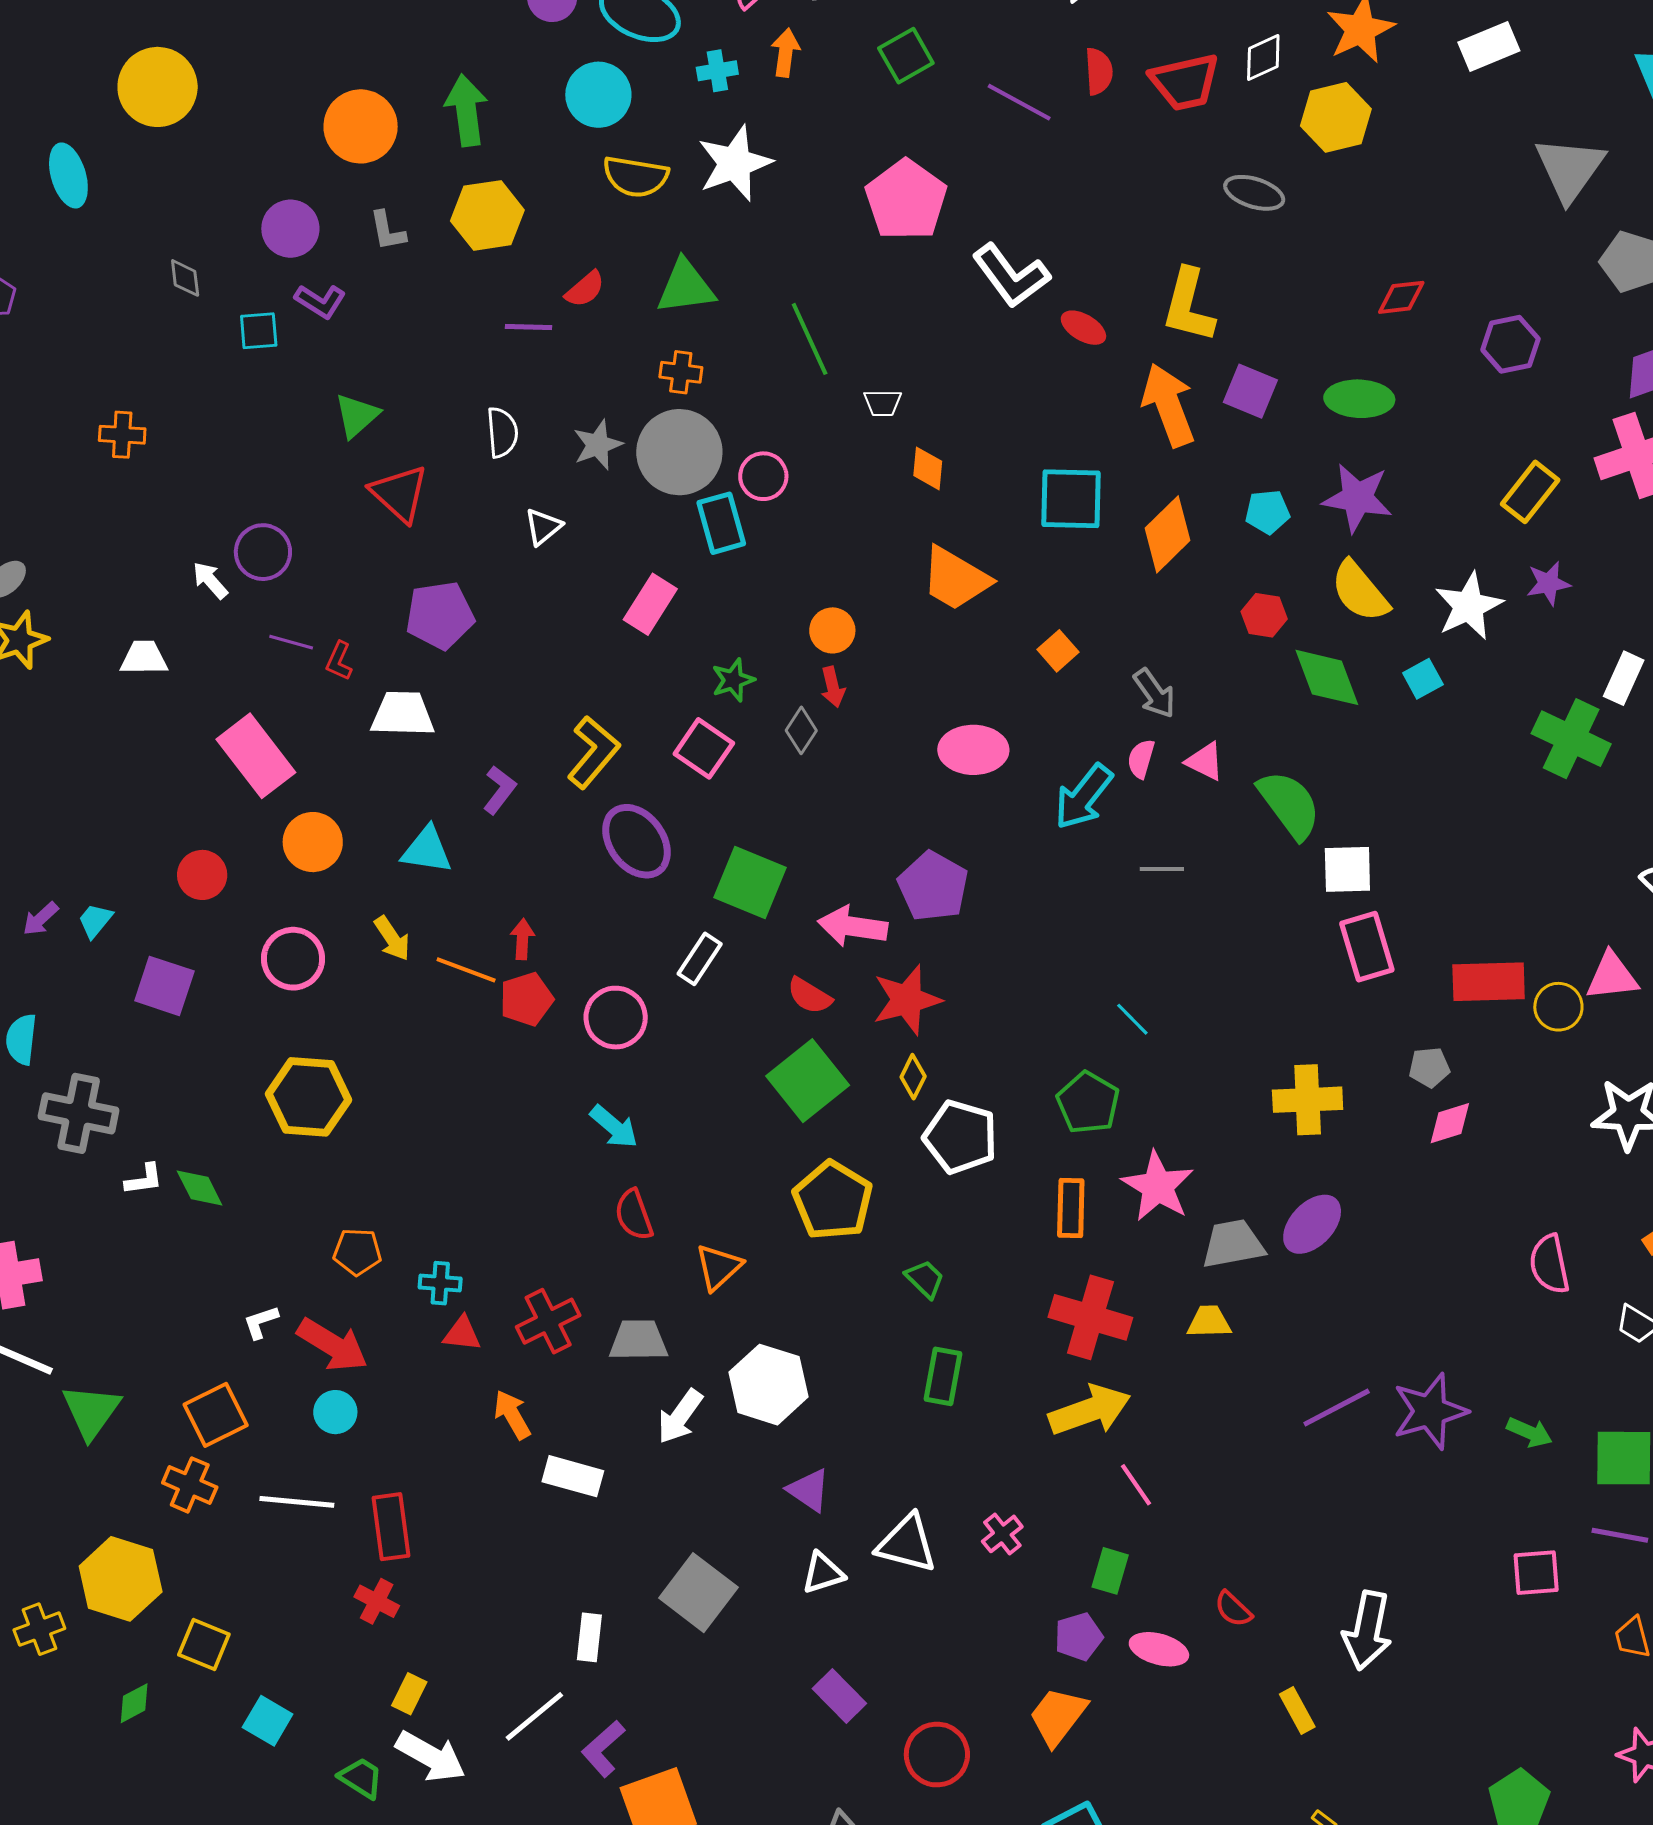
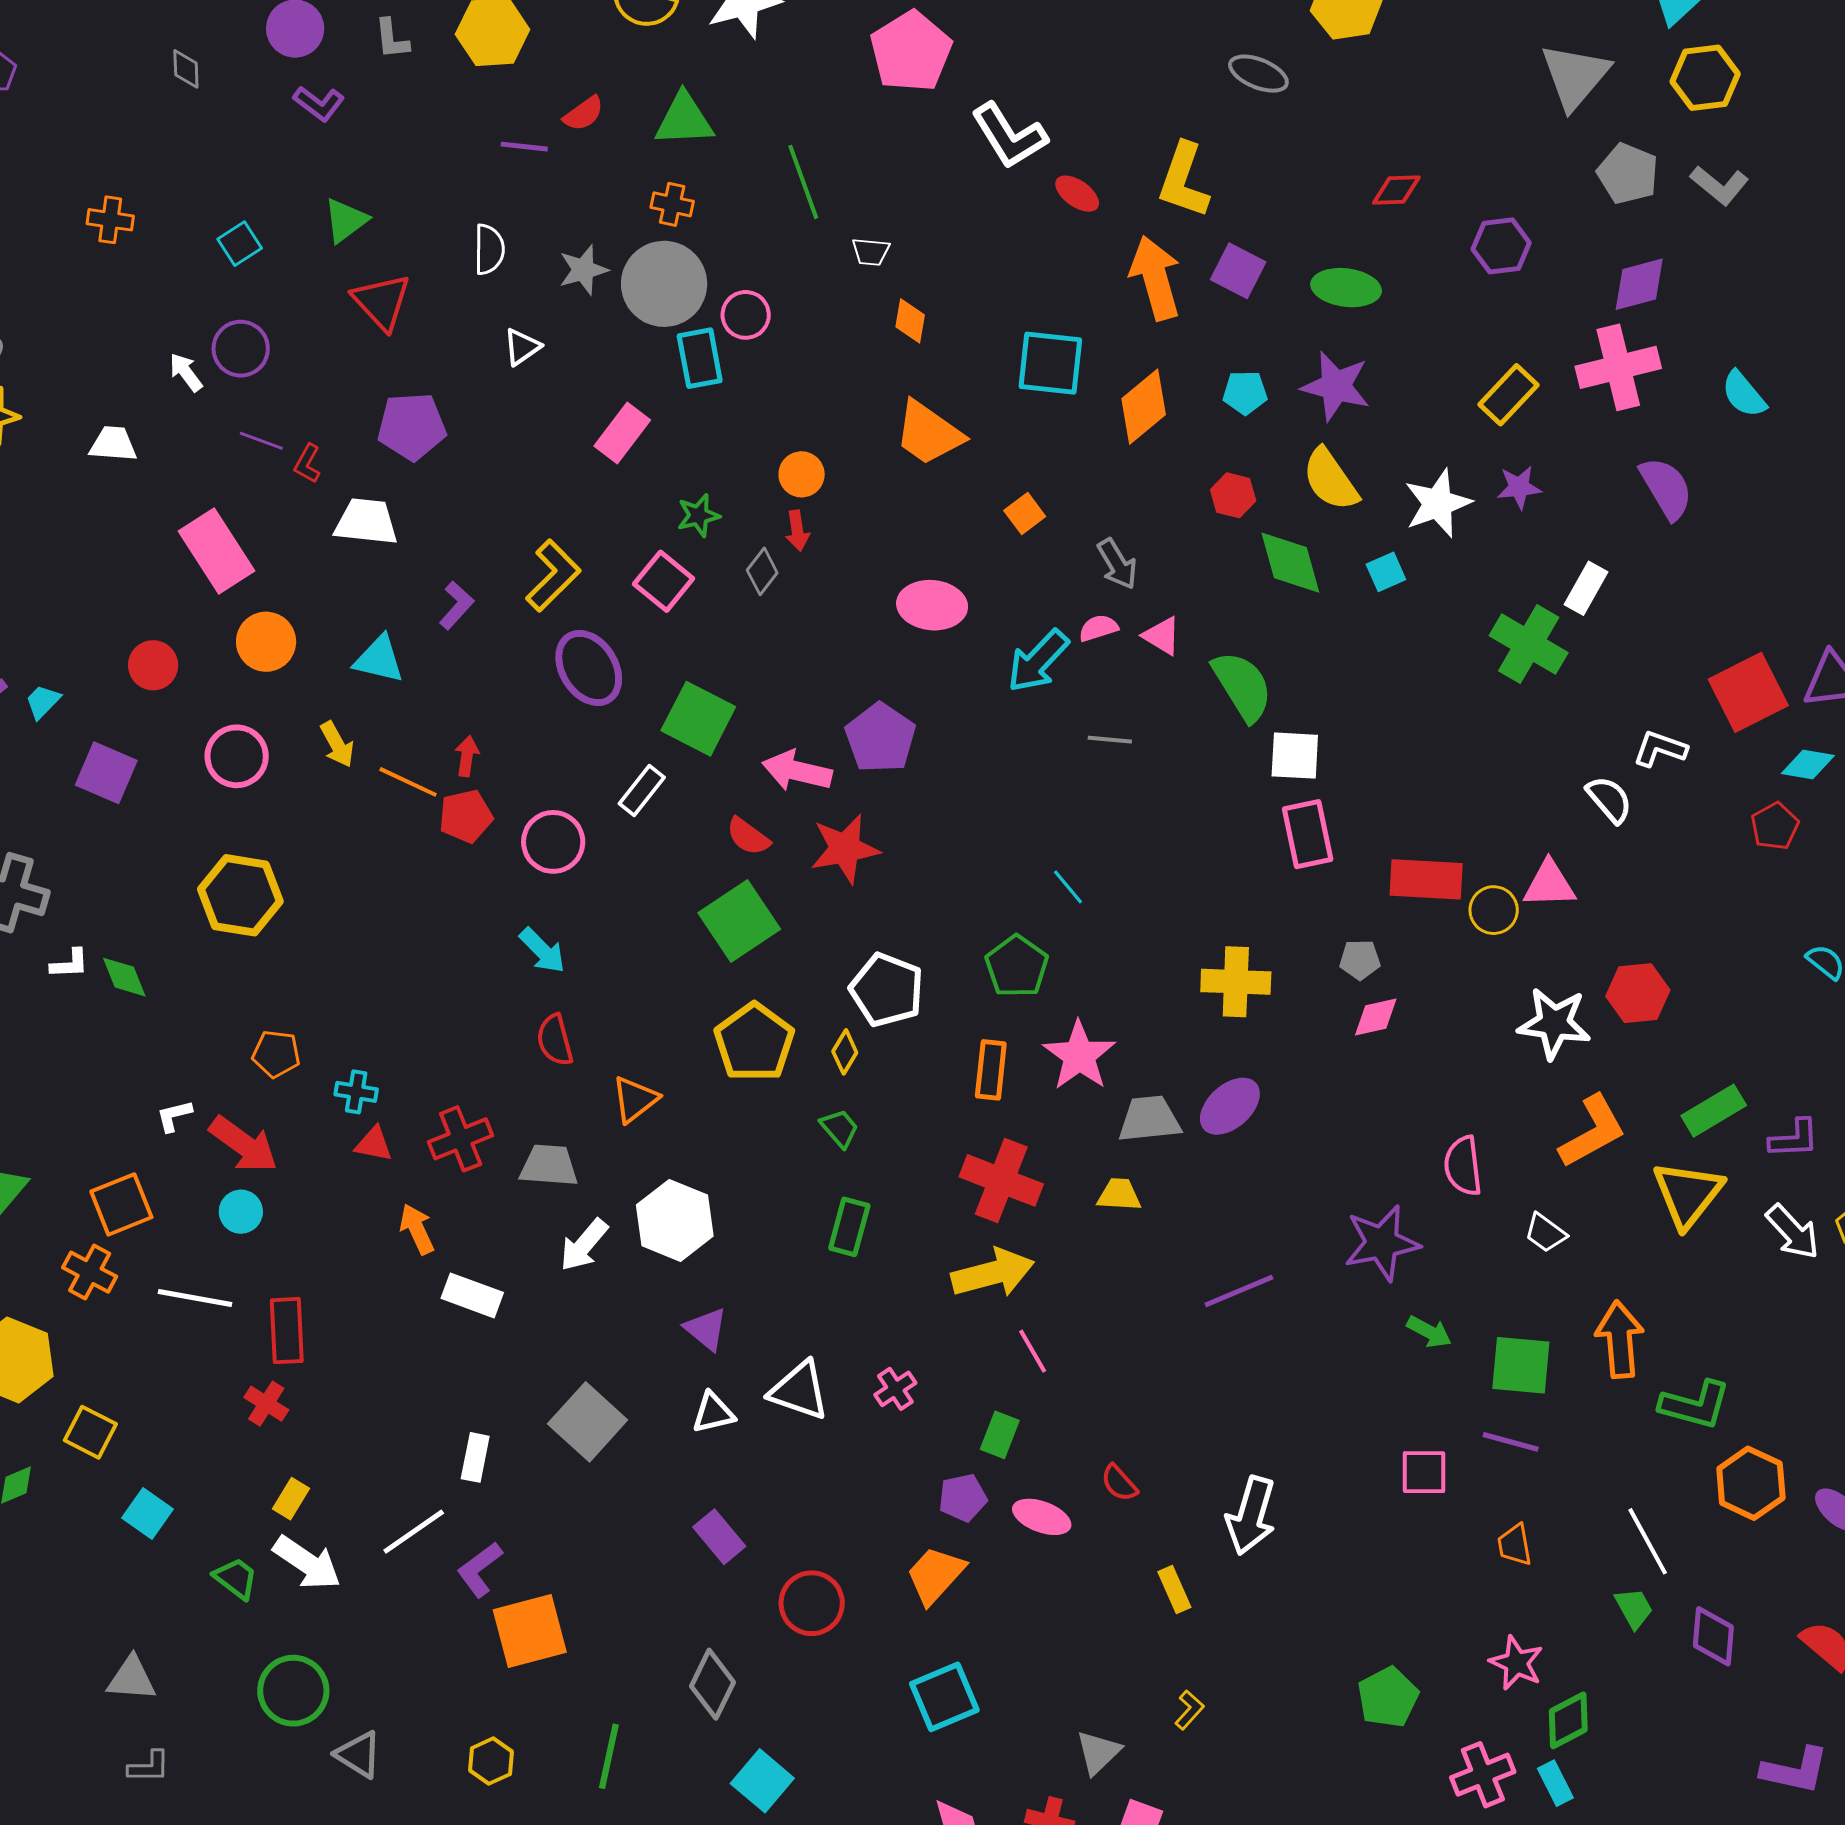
cyan square: (259, 331) -> (240, 244), moved, turned -33
pink semicircle: (1141, 759) -> (1098, 628), turned 51
yellow diamond: (913, 1077) -> (845, 1052), moved
purple star: (1430, 1411) -> (1382, 1243), moved

